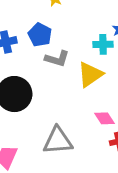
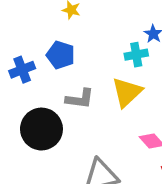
gray L-shape: (57, 59) -> (80, 99), moved

